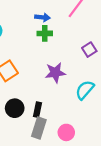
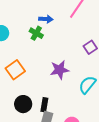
green cross: (45, 33) -> (36, 33), moved, turned 32

